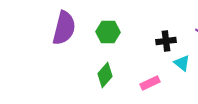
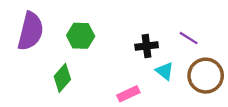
green diamond: (105, 75) -> (62, 78), moved

